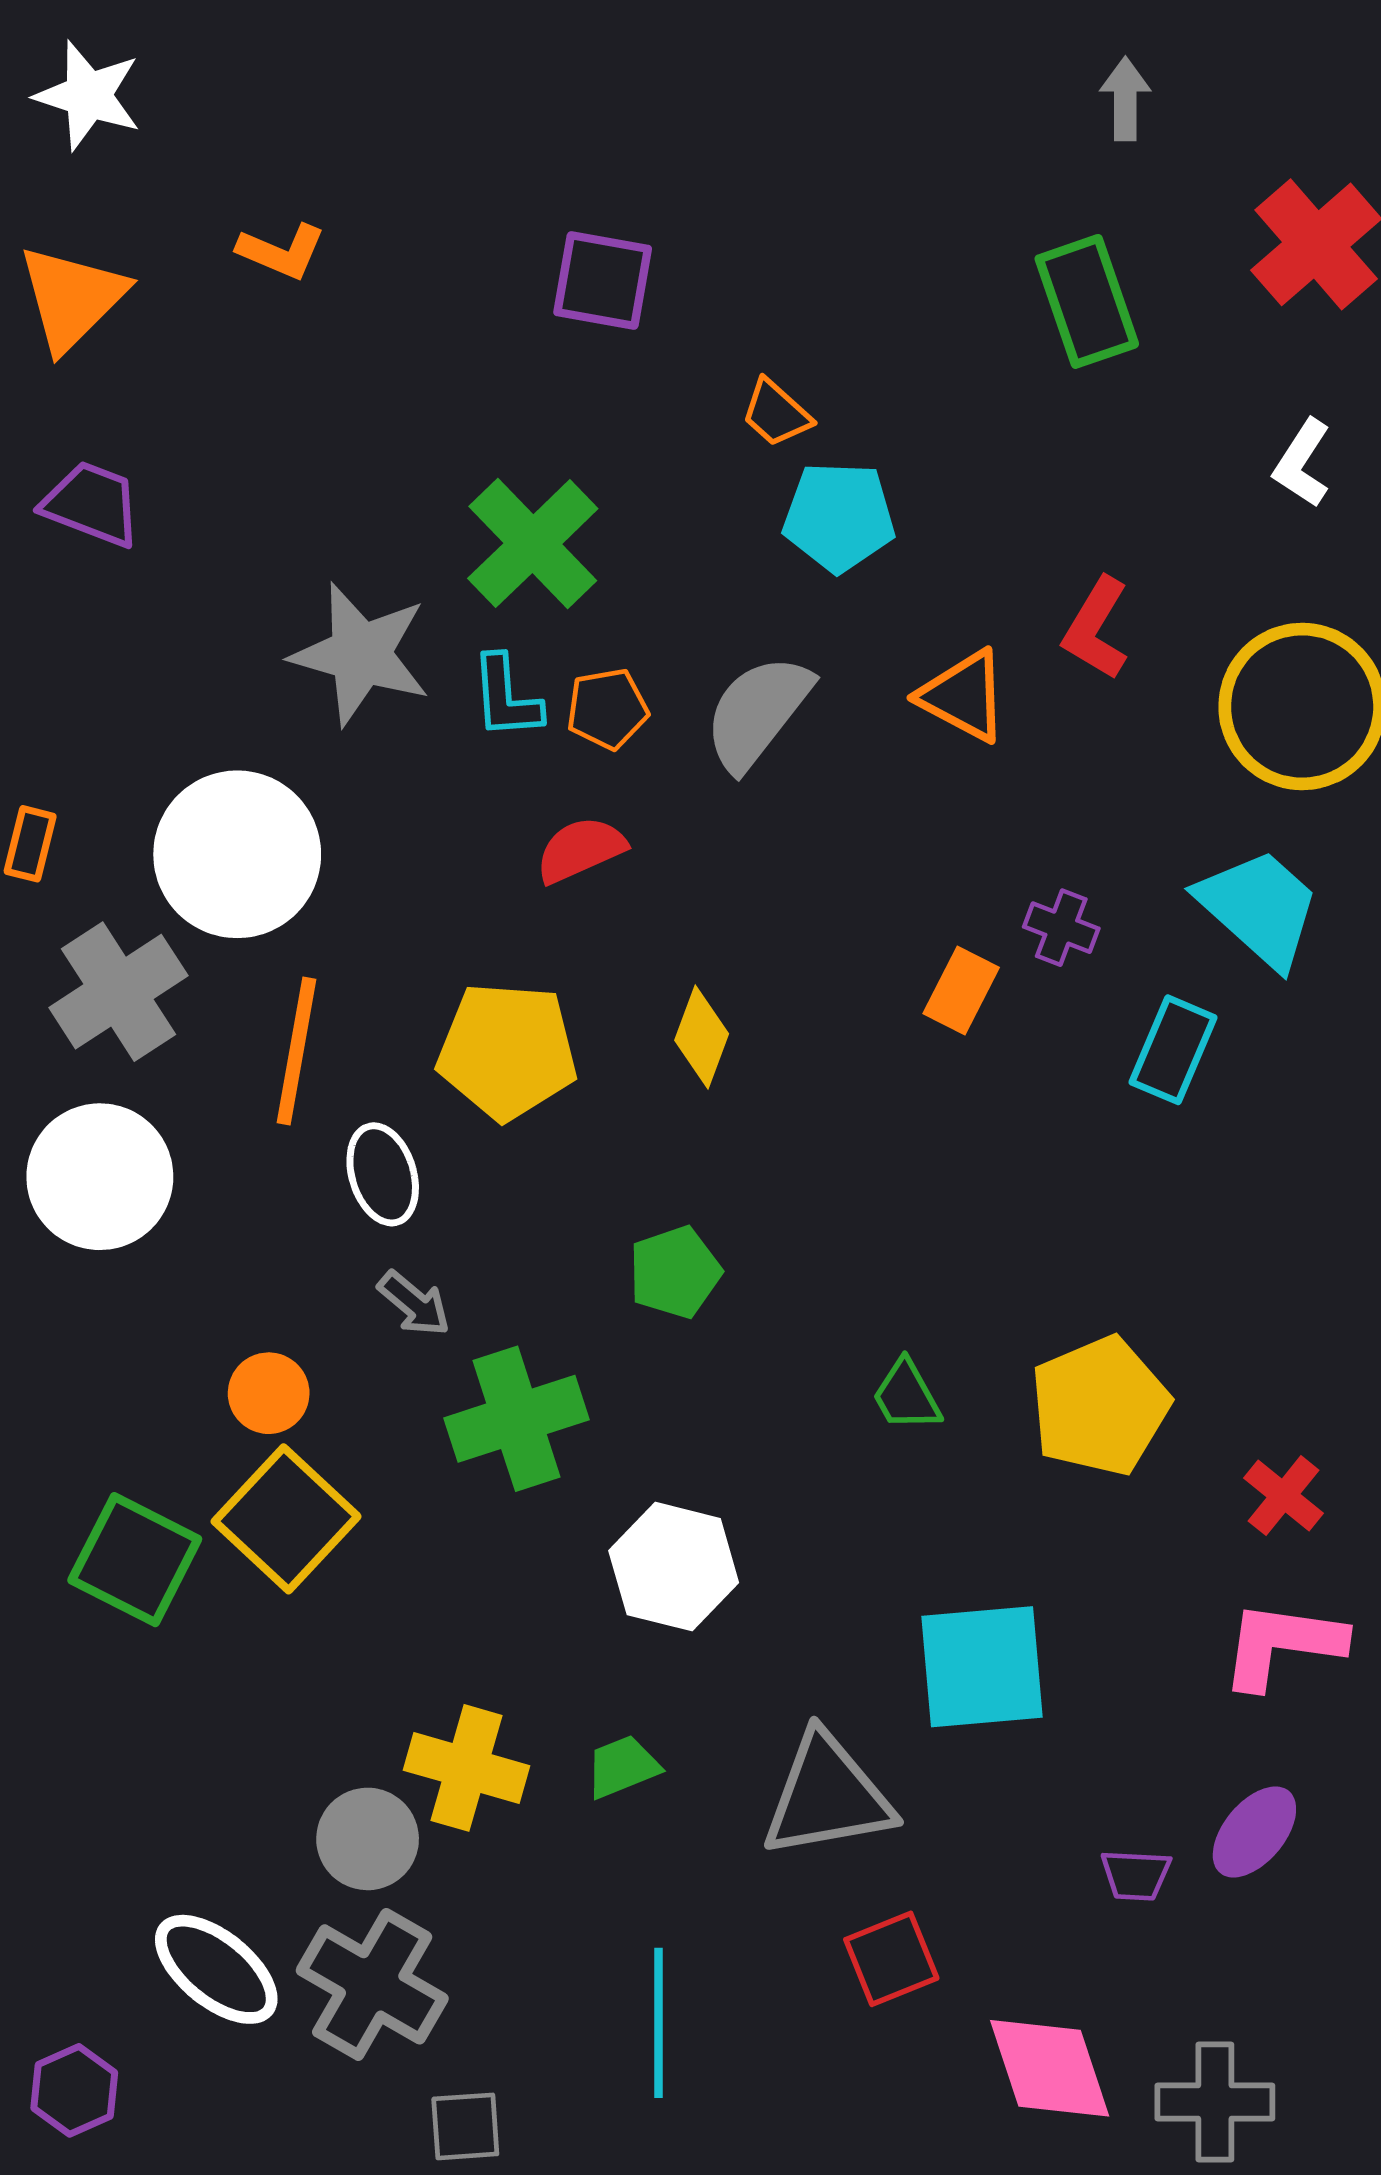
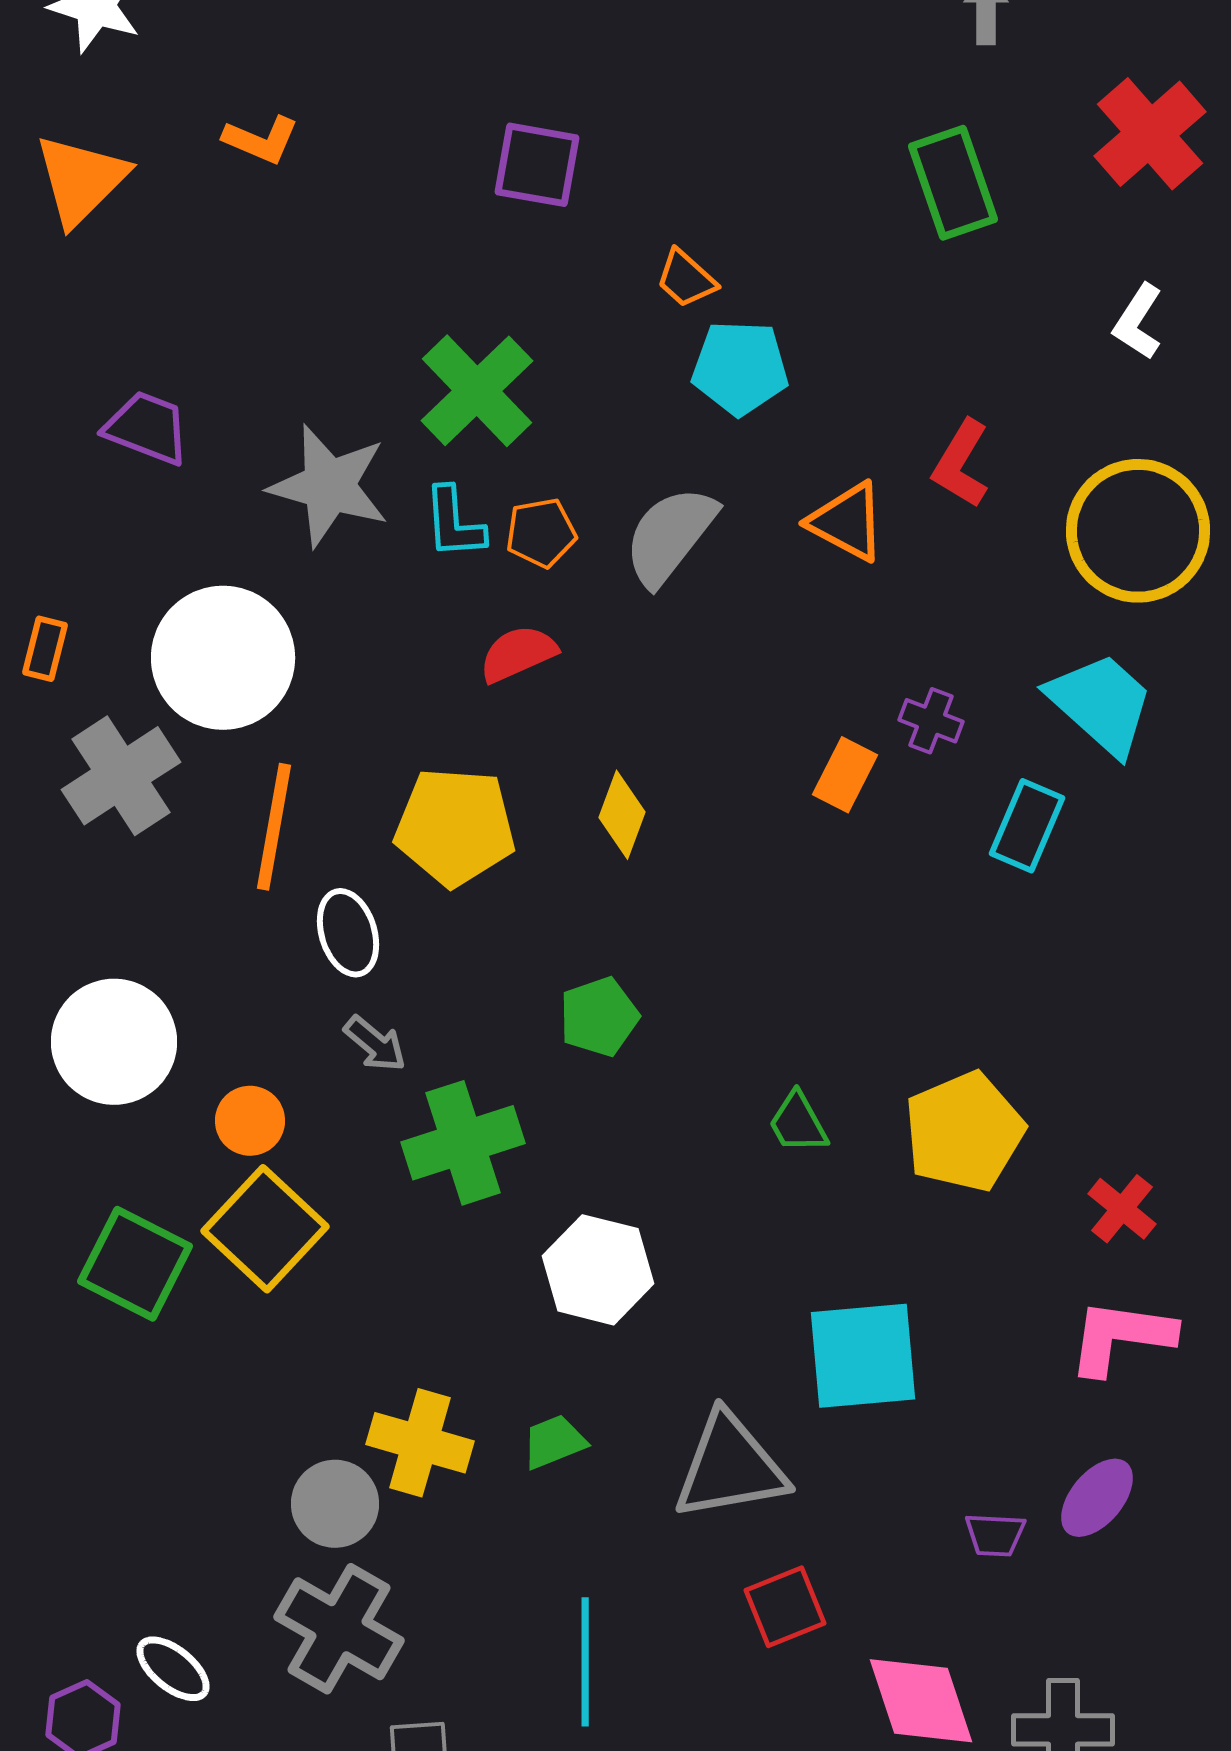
purple trapezoid: (92, 504) -> (147, 428), moved
white circle: (100, 1177) -> (114, 1042), moved
white ellipse: (216, 1969) -> (173, 1669), moved, size x0.7

